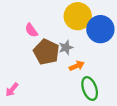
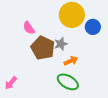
blue circle: (100, 29) -> (93, 27), size x0.6
green ellipse: (90, 89) -> (68, 82), moved, turned -40

